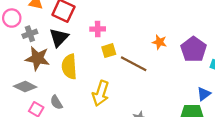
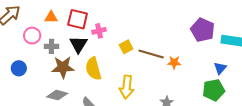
pink cross: (98, 29) -> (99, 31), moved
gray cross: (30, 34) -> (51, 46), turned 32
orange star: (159, 42) -> (174, 62), moved

